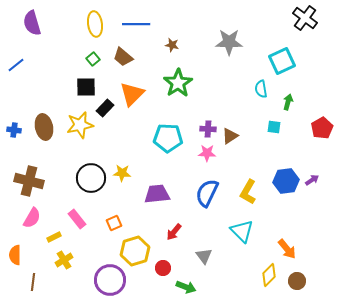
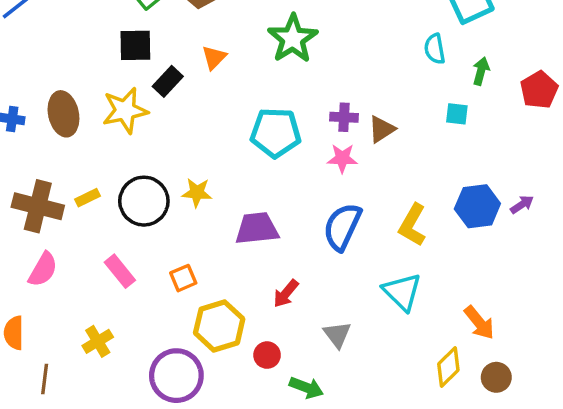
orange triangle: (132, 94) -> (214, 57), size x0.6
red pentagon: (322, 128) -> (539, 90), moved
yellow rectangle: (54, 237) -> (87, 198), moved

